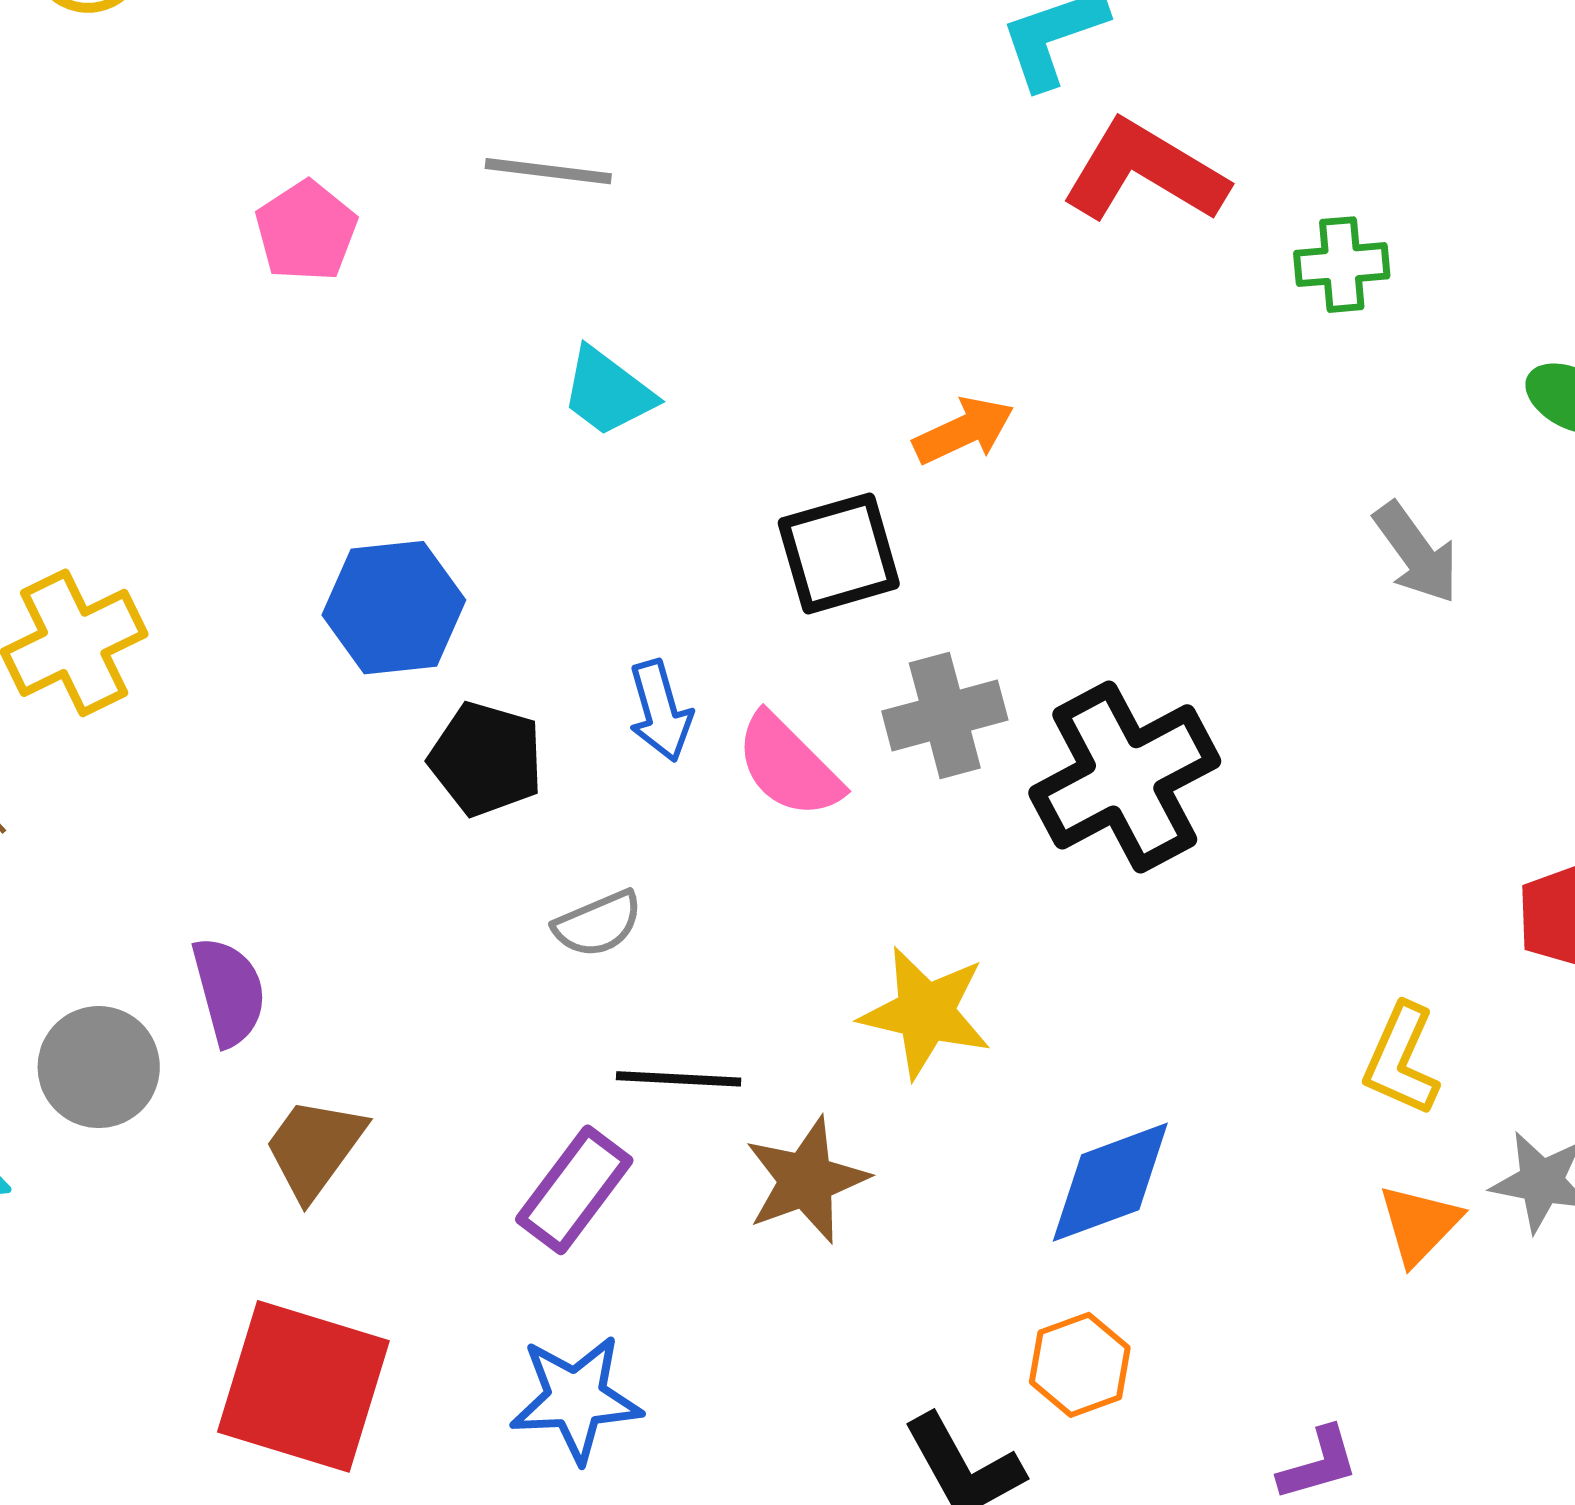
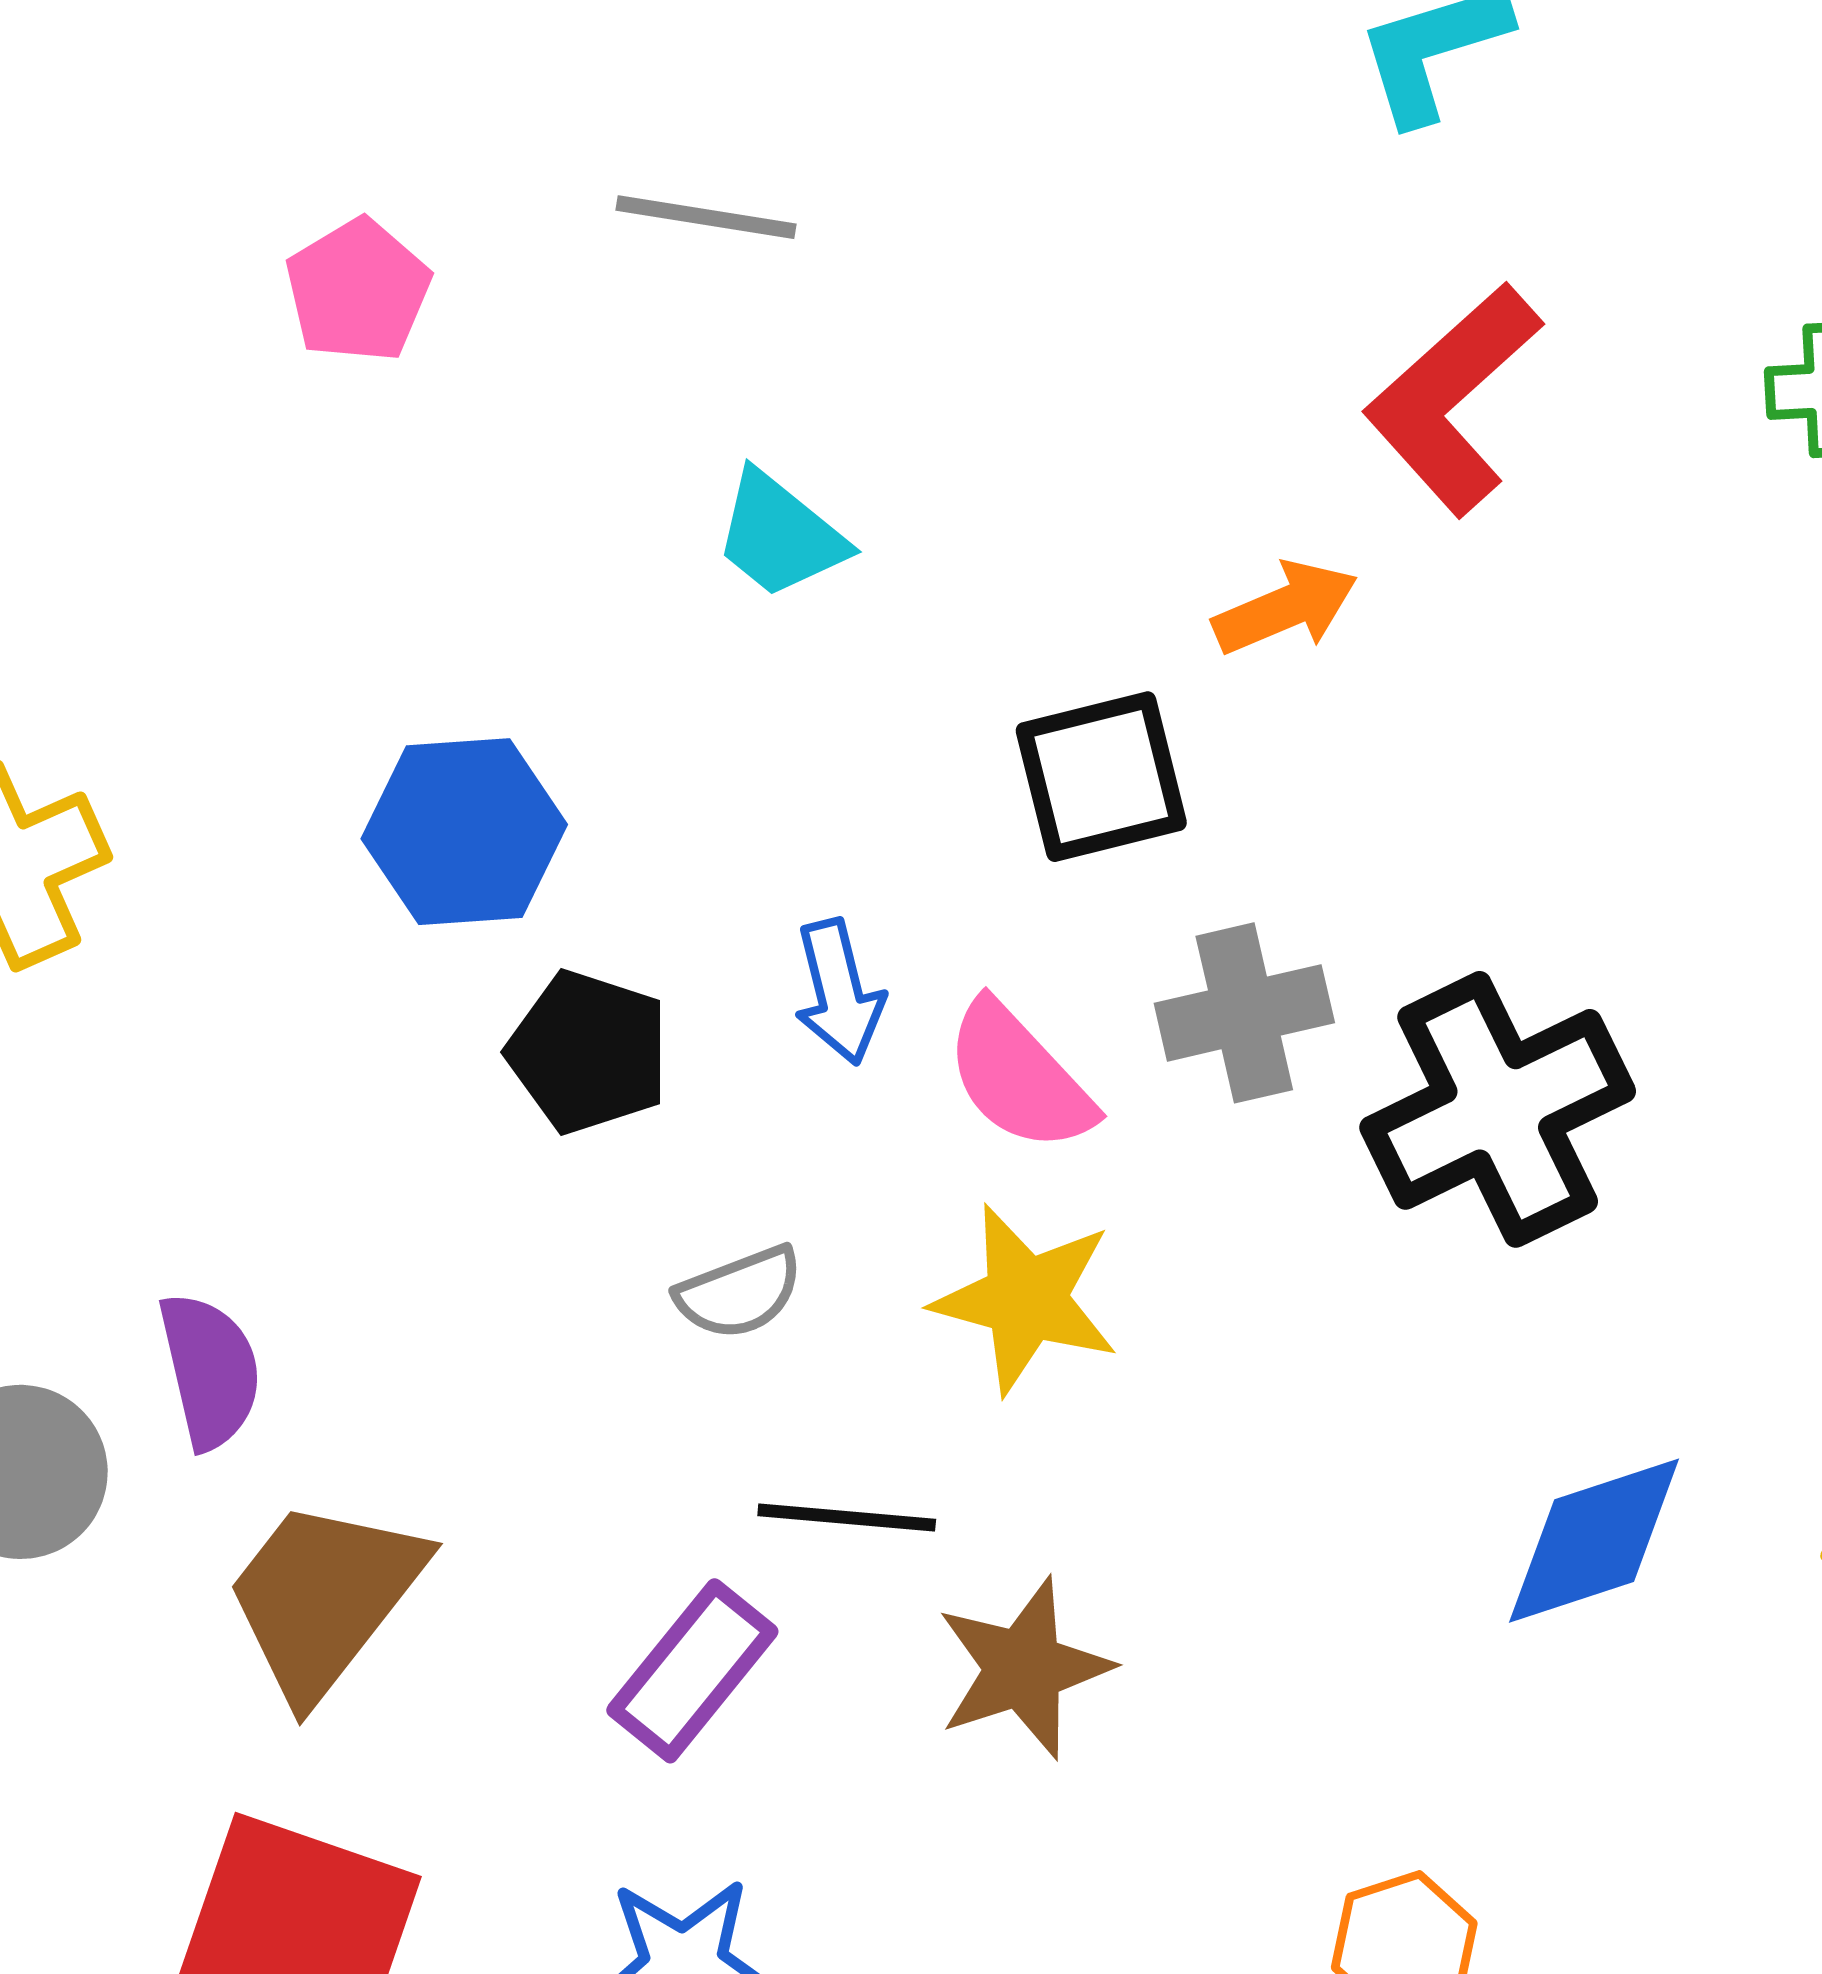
red L-shape: (1145, 172) -> (1453, 399), moved, turned -75
yellow star: (926, 1012) -> (1026, 1299), moved
brown trapezoid: (314, 1148) -> (324, 1598), size x1.4
blue diamond: (1110, 1182) -> (1594, 1541), moved

